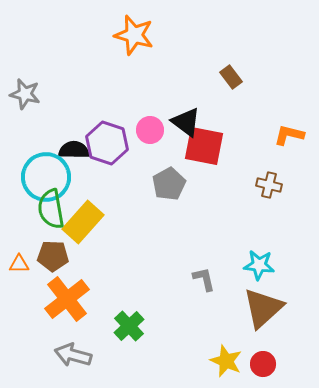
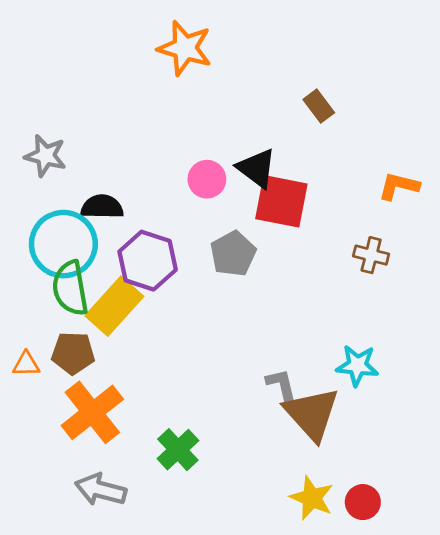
gray star: (25, 94) -> (45, 156), moved
purple hexagon: (107, 143) -> (148, 261), moved
brown triangle: (263, 308) -> (312, 414), moved, turned -30

